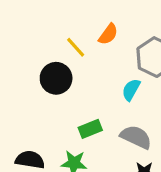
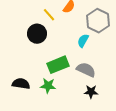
green rectangle: (90, 129) -> (58, 65), size x1.5

